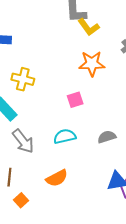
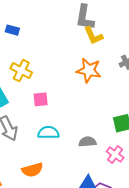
pink square: (75, 100) -> (41, 99), moved

